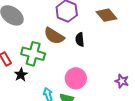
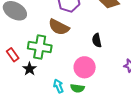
black semicircle: (80, 40) -> (97, 40), moved

